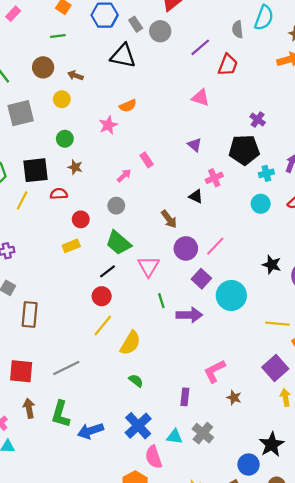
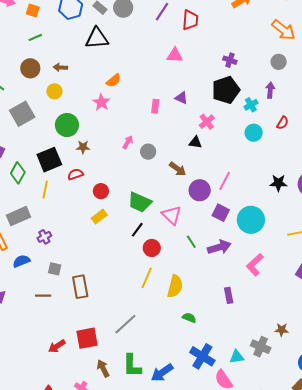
green circle: (65, 139) -> (67, 125), size x1.5
pink rectangle: (147, 160) -> (155, 106), moved, turned 56
gray circle: (116, 206) -> (148, 152), moved
red circle: (102, 296) -> (152, 248), moved
pink L-shape: (214, 371) -> (255, 265), moved
purple rectangle: (185, 397) -> (229, 295), moved
brown star: (234, 398) -> (282, 330), moved

